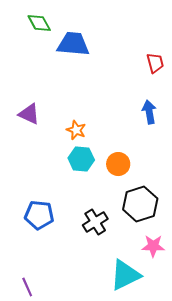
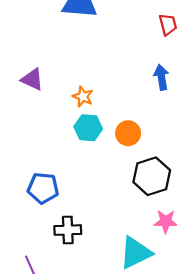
black cross: (95, 222) -> (68, 230), moved, turned 30

